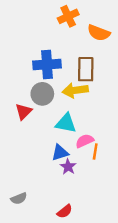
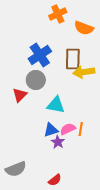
blue cross: (47, 64) -> (40, 55), turned -30
yellow arrow: (75, 90) -> (84, 72), moved
pink semicircle: (85, 141) -> (68, 129), moved
gray semicircle: (19, 198) -> (16, 169), size x1.5

